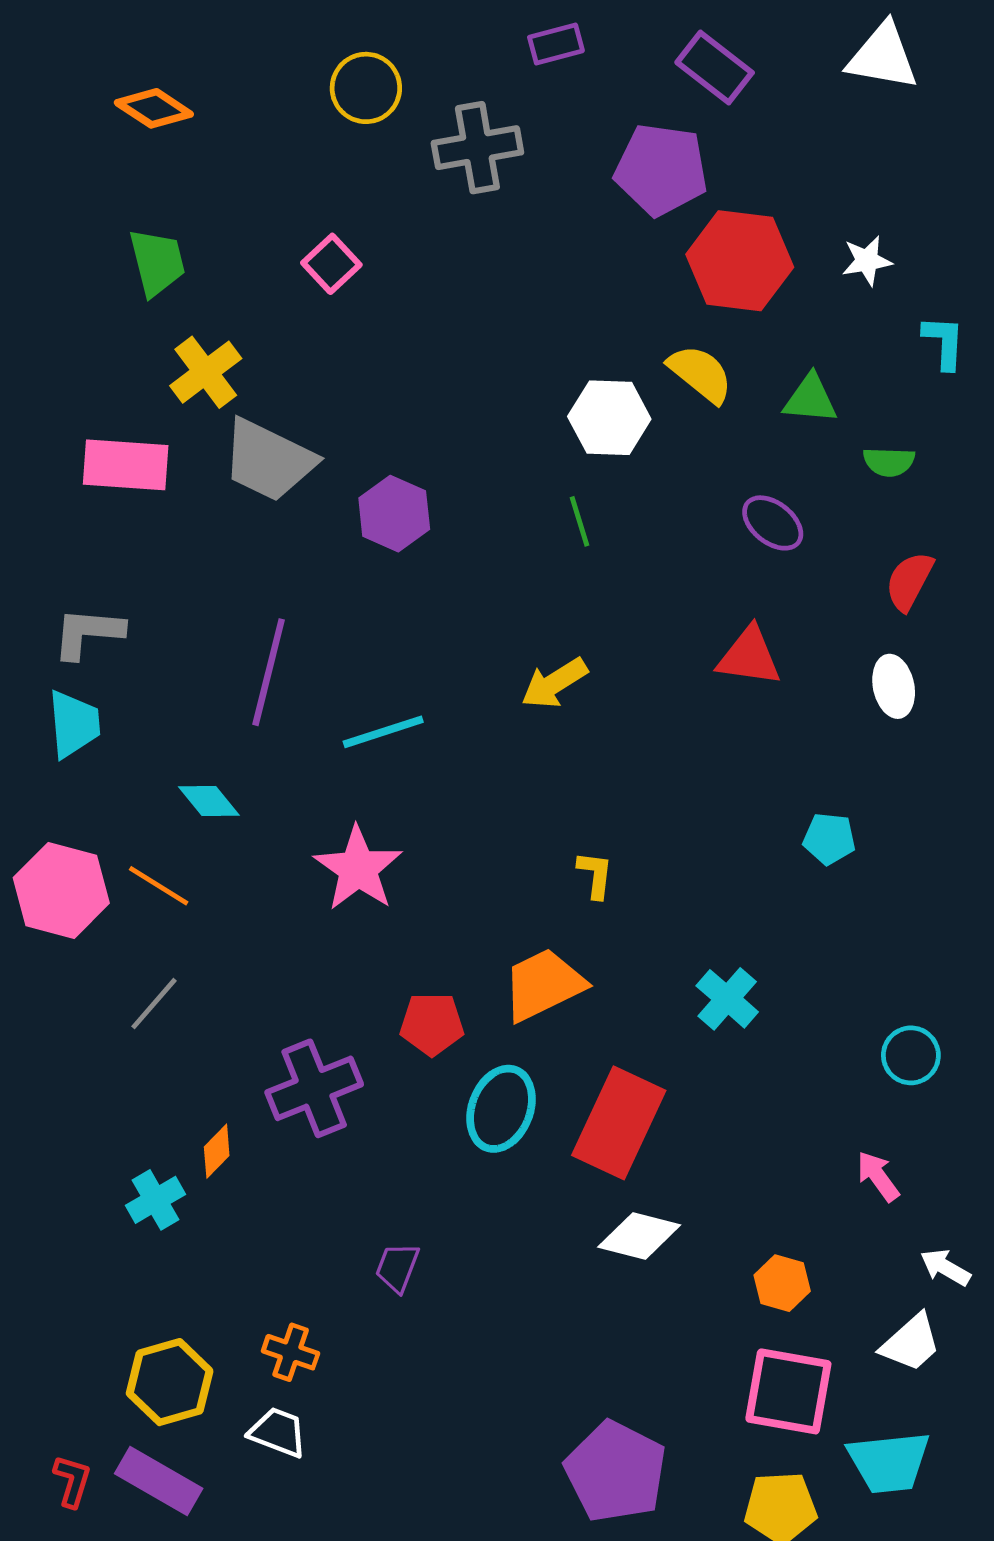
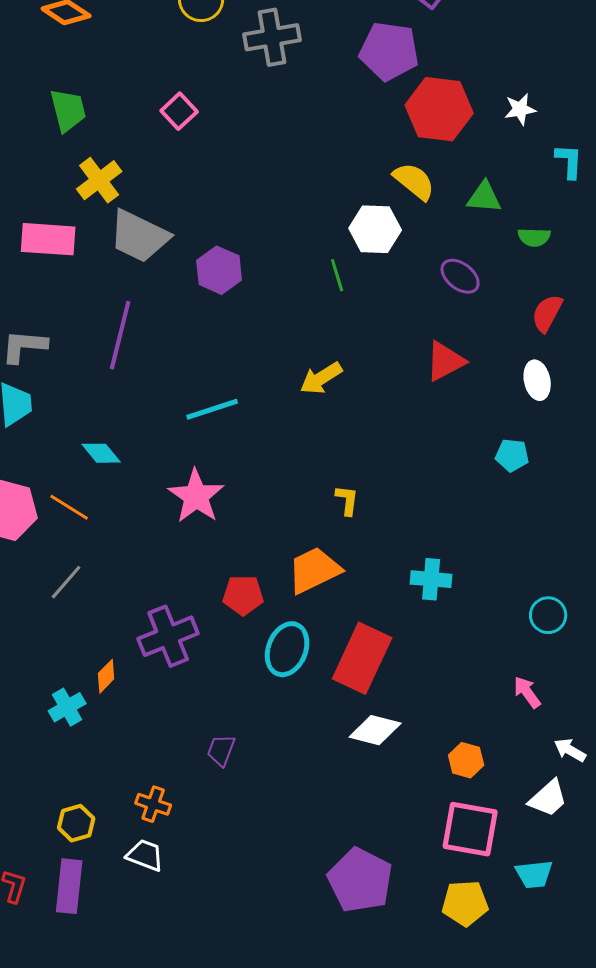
white hexagon: (609, 418) -> (375, 229), moved
red triangle: (749, 656) -> (445, 361), turned -36
purple line: (269, 672) -> (120, 335), moved
cyan pentagon: (829, 839) -> (512, 455), moved
cyan cross: (727, 999) -> (431, 579), turned -36
yellow hexagon: (170, 1382) -> (76, 823), size x0.7
cyan trapezoid: (889, 1462) -> (534, 874), size x0.7
purple rectangle: (159, 1481) -> (69, 886), turned 66

